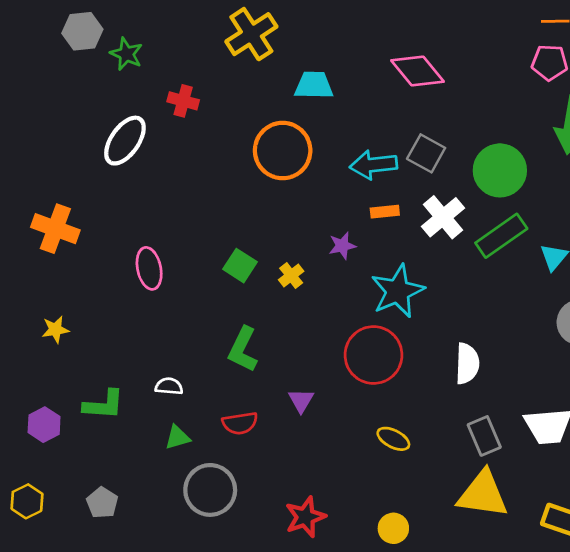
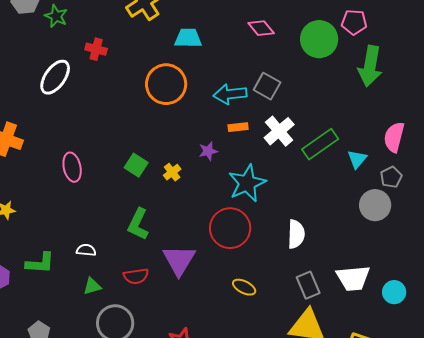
pink diamond: (418, 71) -> (261, 28), size x0.7
green circle: (500, 170) -> (319, 39), moved
purple triangle: (301, 400) -> (179, 260), size x1.8

